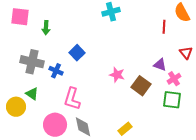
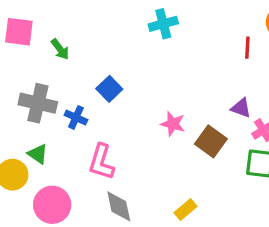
green arrow: (46, 28) -> (60, 49), turned -40
pink circle: (55, 125) -> (52, 205), moved

